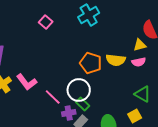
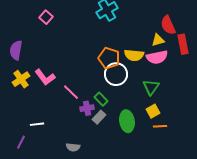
pink square: (46, 22) -> (46, 17), moved
pink semicircle: (139, 62) -> (157, 57), size x1.5
white circle: (79, 90) -> (116, 74), moved
green triangle: (143, 94) -> (151, 87), moved, turned 36

